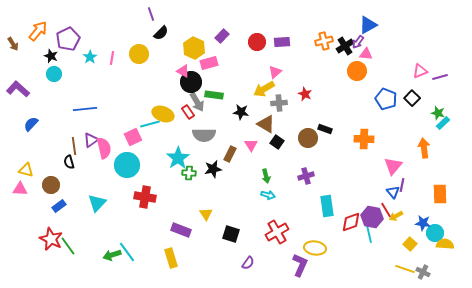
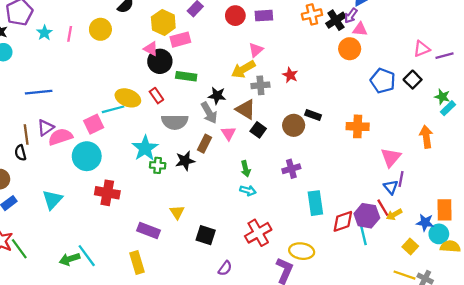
gray arrow: (197, 102) -> (209, 113), moved
pink semicircle: (104, 148) -> (60, 137), turned -95
orange rectangle: (440, 194) -> (445, 210), moved

